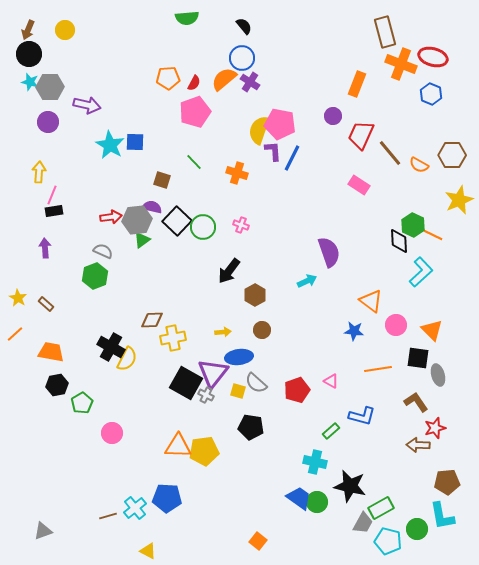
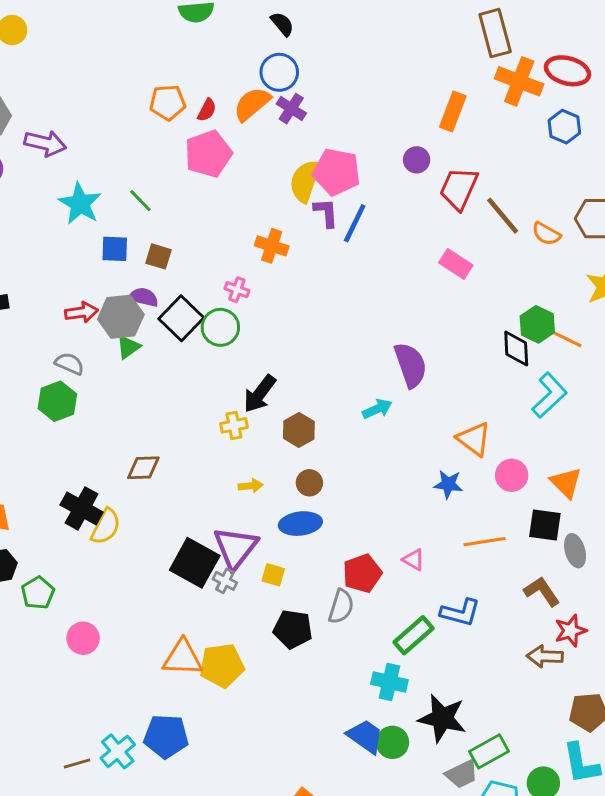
blue square: (135, 142) -> (115, 249), moved
green line: (194, 162) -> (140, 201), moved
pink cross: (241, 225) -> (237, 290), moved
yellow cross: (173, 338) -> (234, 425), moved, size x0.7
blue ellipse: (239, 357) -> (300, 524), moved
gray semicircle: (256, 383) -> (341, 607), moved, turned -115
green rectangle: (331, 431) -> (414, 635), size x1.5
gray trapezoid: (363, 523) -> (462, 774), turned 35

